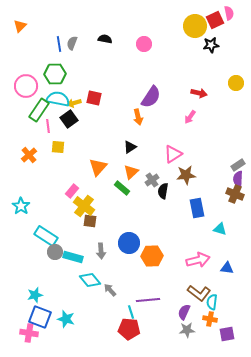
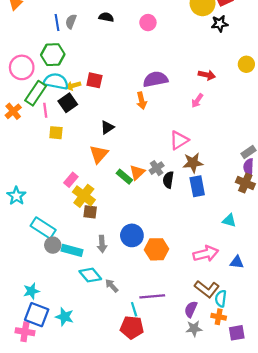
purple semicircle: (151, 97) -> (155, 79), turned -135
black triangle: (130, 147) -> (107, 127), moved
orange cross: (29, 155) -> (13, 111), moved
orange triangle: (131, 172) -> (137, 172), moved
blue rectangle: (197, 208) -> (197, 186), moved

